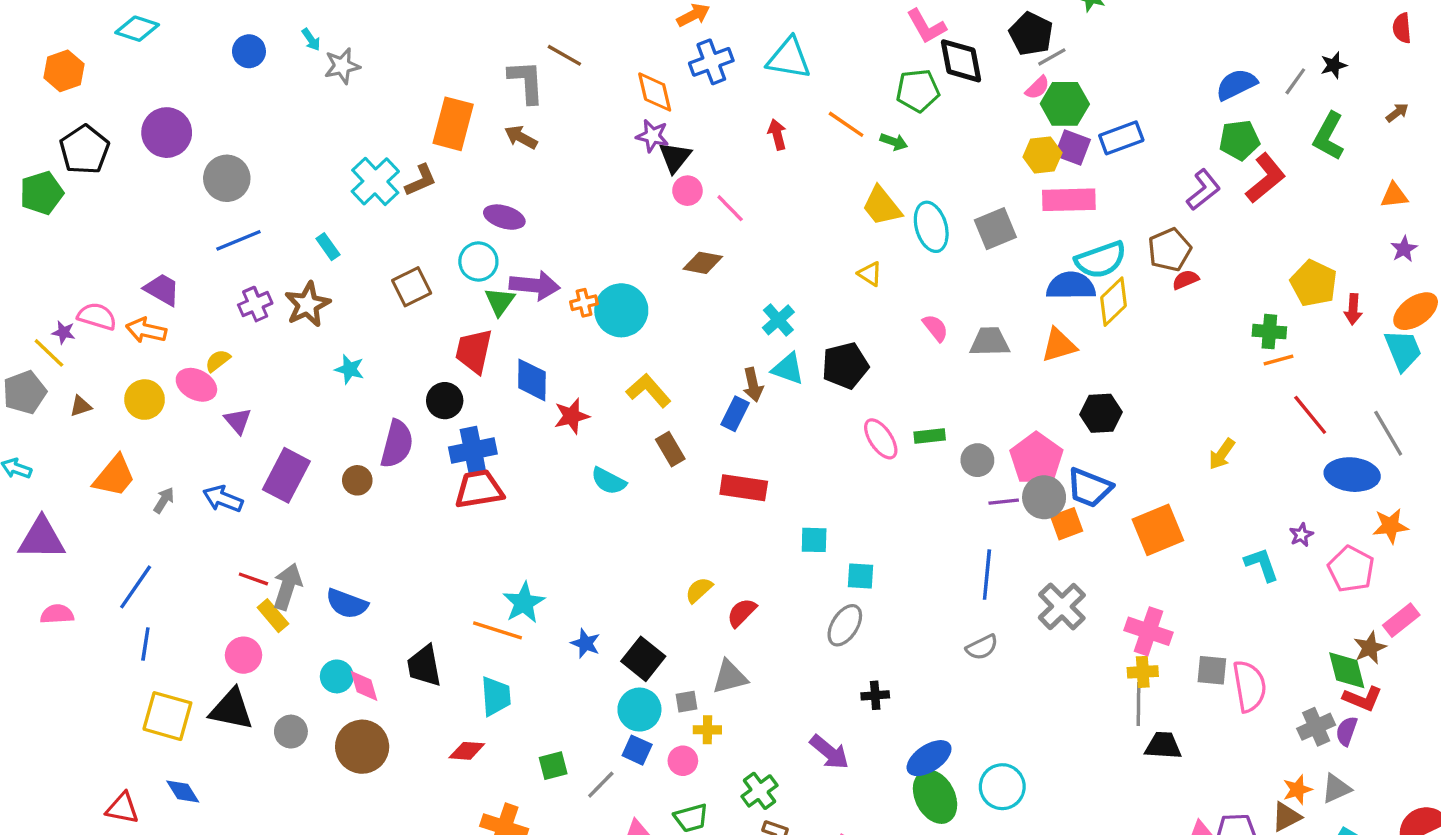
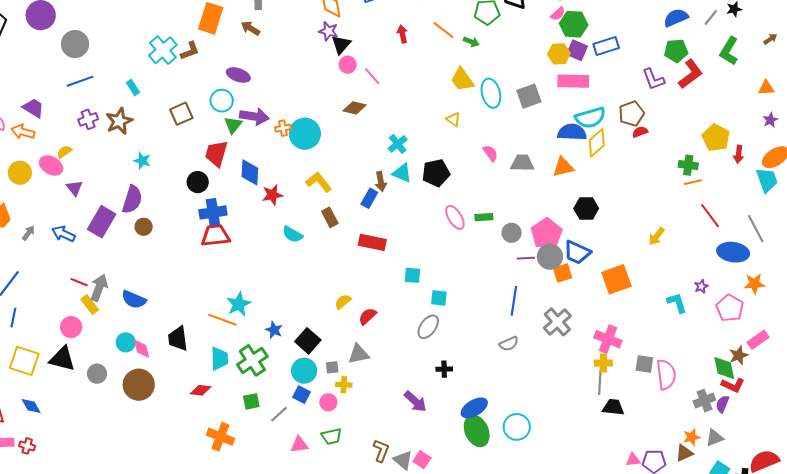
purple L-shape: (1204, 190) -> (653, 79), turned 105
purple semicircle: (397, 444) -> (132, 199), moved
green cross: (759, 791) -> (252, 360), moved, size x1.4

